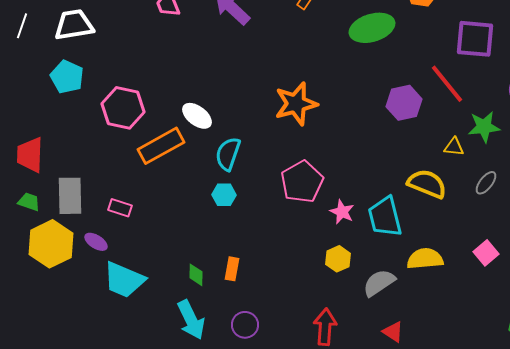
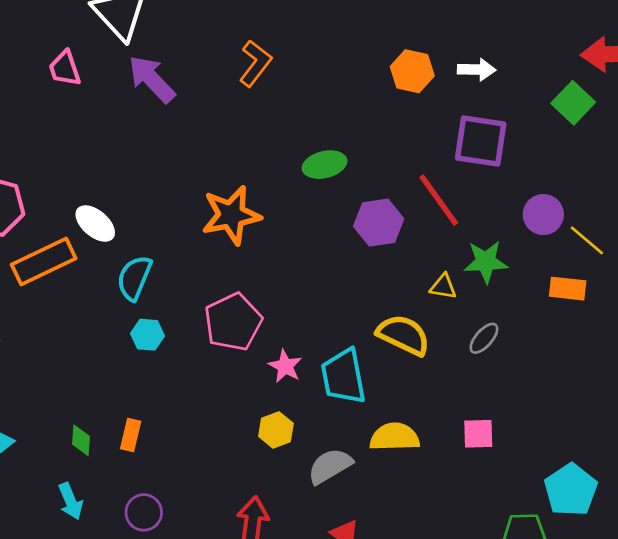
green ellipse: (372, 28) -> (325, 165), moved, size x0.7
cyan hexagon: (224, 195) -> (147, 335), moved
pink square: (486, 253) -> (478, 434), turned 35
cyan arrow: (191, 320) -> (71, 501), size x0.7

